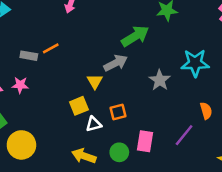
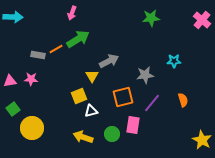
green arrow: (135, 36) -> (78, 39), moved
cyan star: (195, 63) -> (174, 61), size x0.6
gray star: (160, 80) -> (145, 75), turned 30
orange square: (118, 112) -> (123, 97), moved, size x1.5
purple line: (184, 135) -> (152, 103), moved

